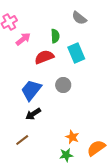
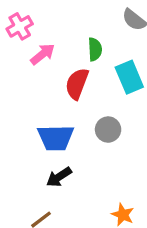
red semicircle: (44, 57) -> (77, 84), turned -48
blue trapezoid: (31, 90) -> (56, 138), turned -130

